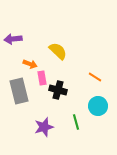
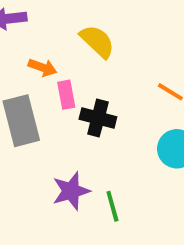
green line: (76, 122) -> (112, 206), moved

